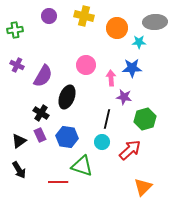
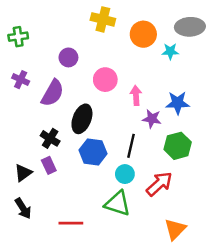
purple circle: (49, 16) -> (68, 57), moved
blue star: (132, 68) -> (178, 103), moved
blue hexagon: (67, 137) -> (93, 152), moved
green triangle: (82, 166) -> (118, 203), moved

